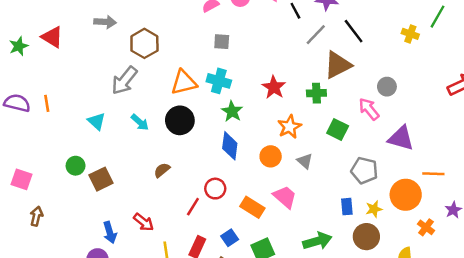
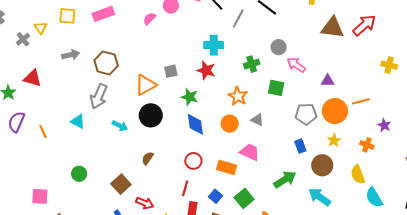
gray square: (222, 42) -> (171, 71), moved
brown triangle: (338, 65) -> (332, 28), moved, turned 50
cyan cross: (219, 81) -> (214, 45), moved
red star: (274, 87) -> (206, 70), moved
gray circle: (387, 87) -> (279, 47), moved
purple semicircle: (17, 103) -> (16, 122), moved, turned -65
cyan triangle: (97, 121) -> (78, 121), moved
purple triangle: (401, 138) -> (328, 81), size x0.6
brown square: (101, 179) -> (121, 184), moved
orange circle: (406, 195) -> (335, 111), moved
red line: (193, 207) -> (185, 188), moved
yellow star: (374, 209) -> (334, 140), moved

